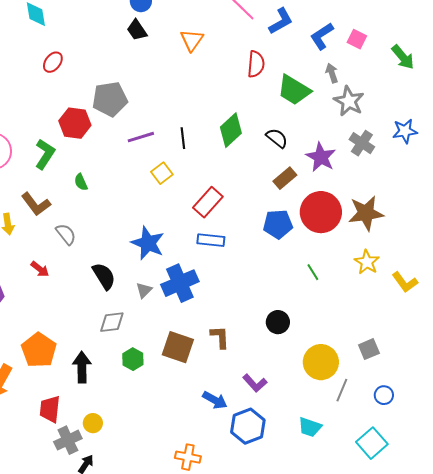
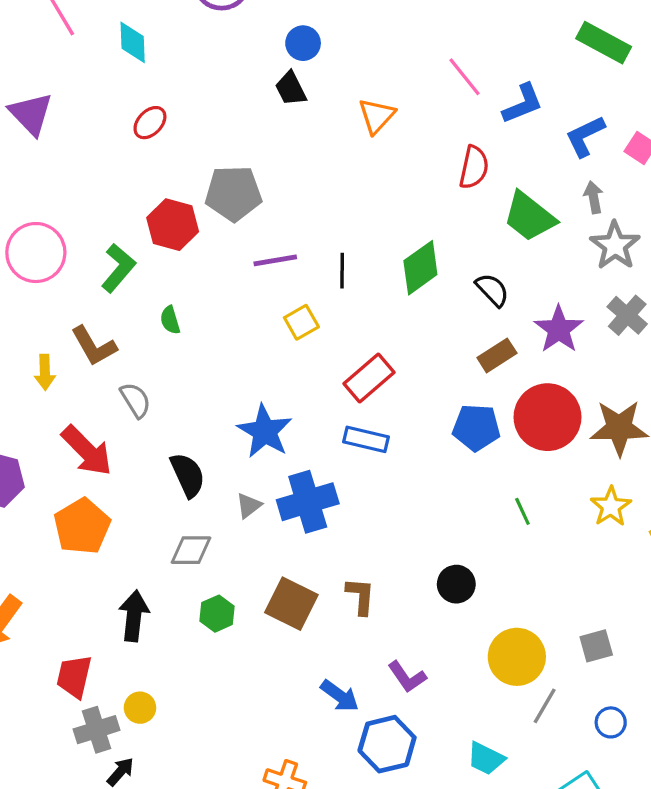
red arrow: (40, 269) -> (87, 451), size x1.8
orange pentagon: (39, 350) -> (82, 526), moved

